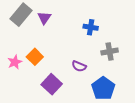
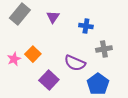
purple triangle: (44, 18) -> (53, 17), moved
purple semicircle: (79, 66) -> (75, 63), size x1.5

